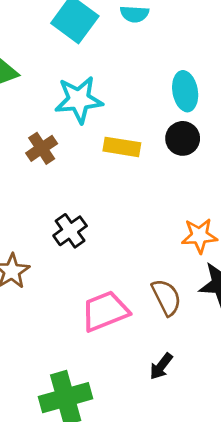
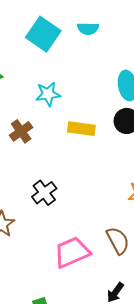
cyan star: (79, 100) -> (48, 94), size x0.7

